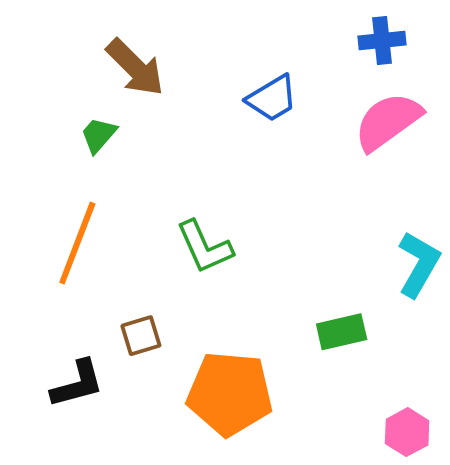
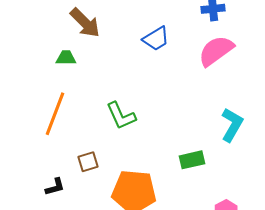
green trapezoid: (98, 135) -> (66, 58), turned 50
black L-shape: (77, 384) -> (55, 187), size x0.7

